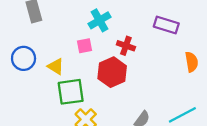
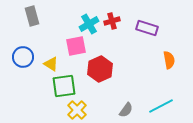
pink square: (85, 46) -> (76, 46), size x1.5
red cross: (126, 46) -> (112, 21), moved, turned -35

